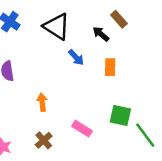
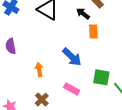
blue arrow: (76, 57) -> (72, 57), moved, size x1.5
orange rectangle: (110, 67) -> (93, 31), moved

